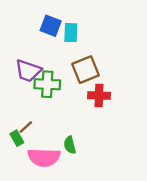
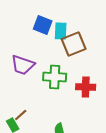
brown square: (85, 70) -> (74, 44), moved
green cross: (47, 84) -> (55, 77), moved

